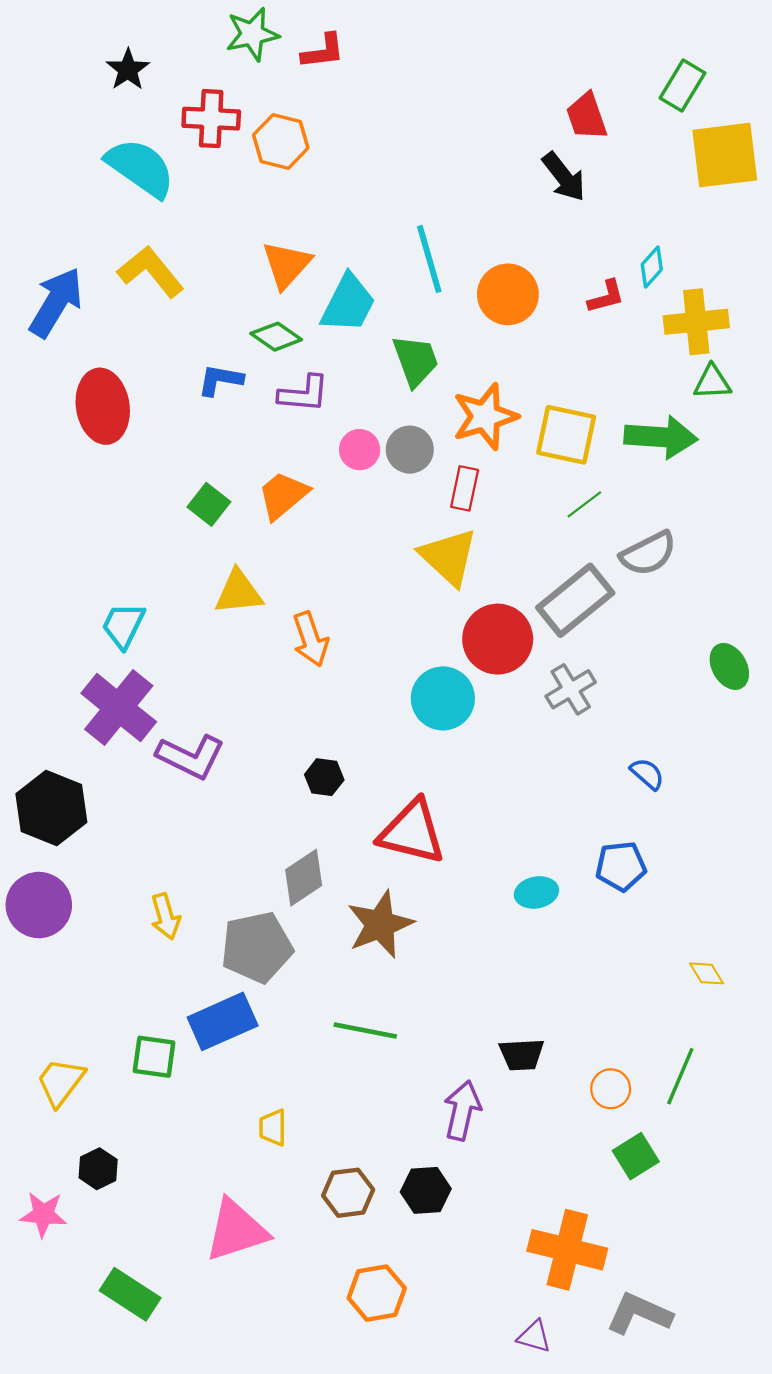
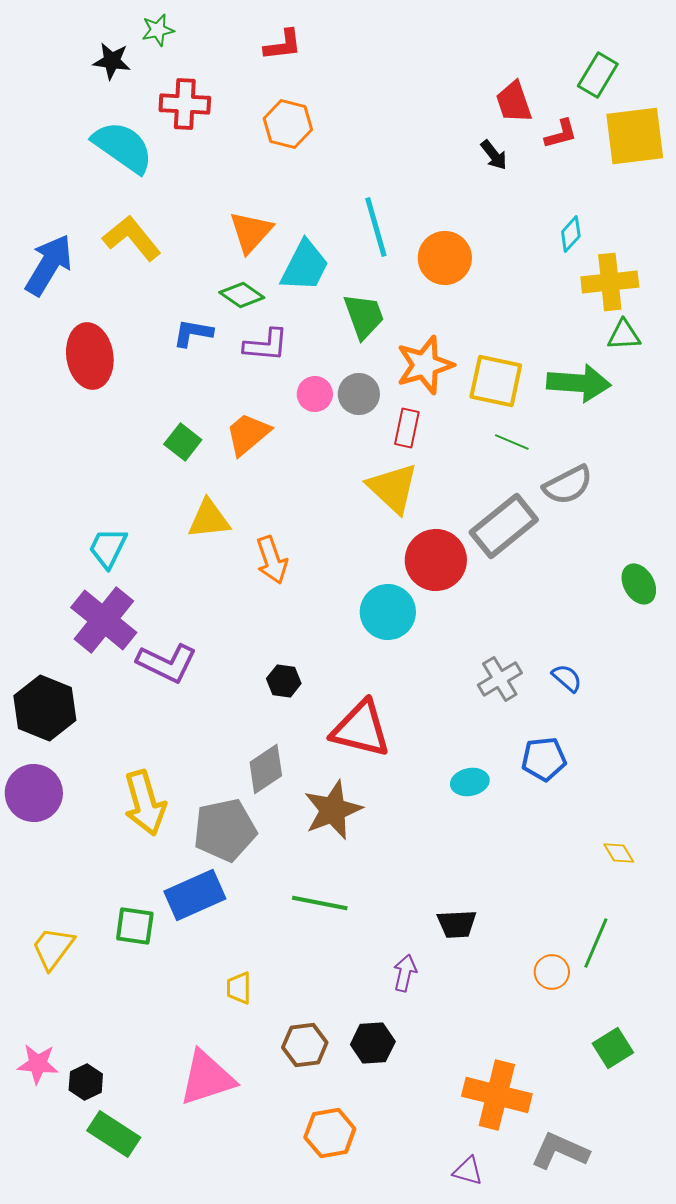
green star: (252, 34) -> (158, 30), moved, size x0.7
black star: (128, 70) -> (112, 61), turned -30
orange hexagon: (281, 141) -> (288, 124), moved
black arrow: (564, 177) -> (494, 155), size x0.7
red L-shape: (606, 297) -> (561, 134), moved
green line: (584, 504) -> (512, 442), turned 60
gray cross: (571, 689) -> (500, 679), moved
yellow arrow: (166, 916) -> (145, 803), size x1.6
orange circle: (611, 1089) -> (552, 972), moved
purple arrow: (462, 1110) -> (405, 973), size x0.7
green square: (636, 1156) -> (613, 1048), moved
black hexagon: (98, 1169) -> (86, 1082), moved

